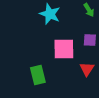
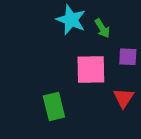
green arrow: (89, 10) -> (102, 28), moved

